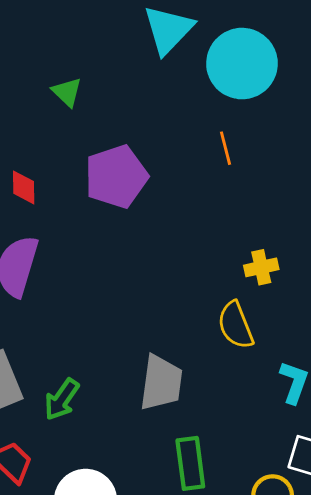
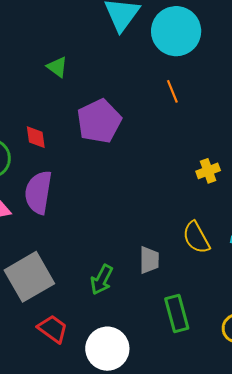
yellow semicircle: (236, 325) -> (196, 238), moved
gray trapezoid: (161, 383) -> (149, 260), size x0.7
green arrow: (62, 399) -> (102, 280), moved

